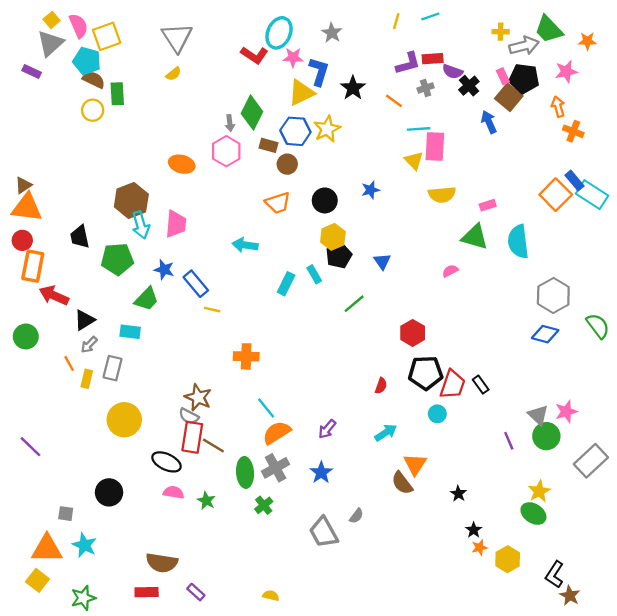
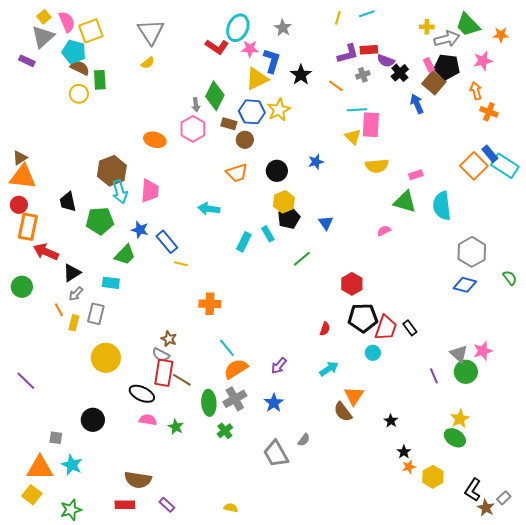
green semicircle: (598, 326) -> (510, 278), size x0.7
brown star: (198, 397) -> (169, 339), size x0.7
gray rectangle: (591, 461) -> (504, 498), moved, size x0.5

